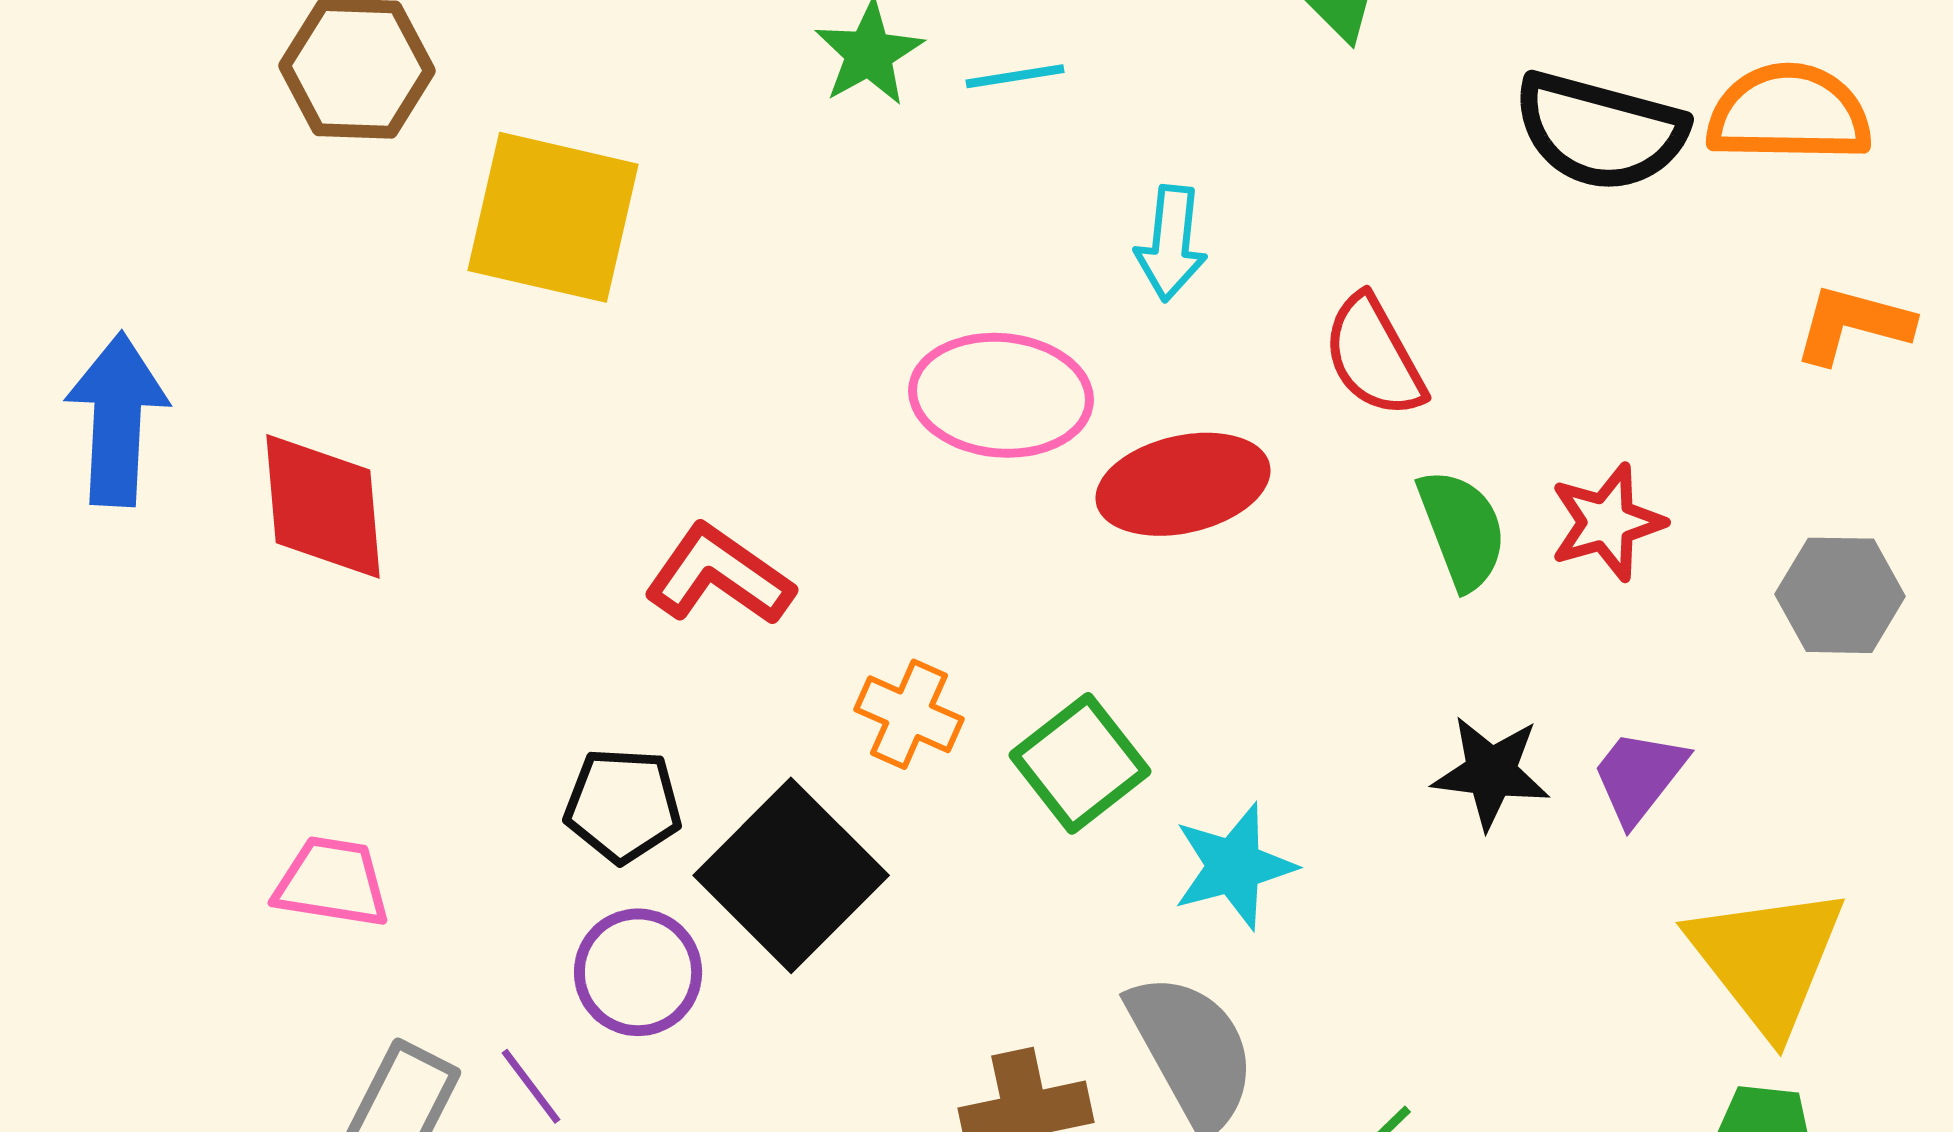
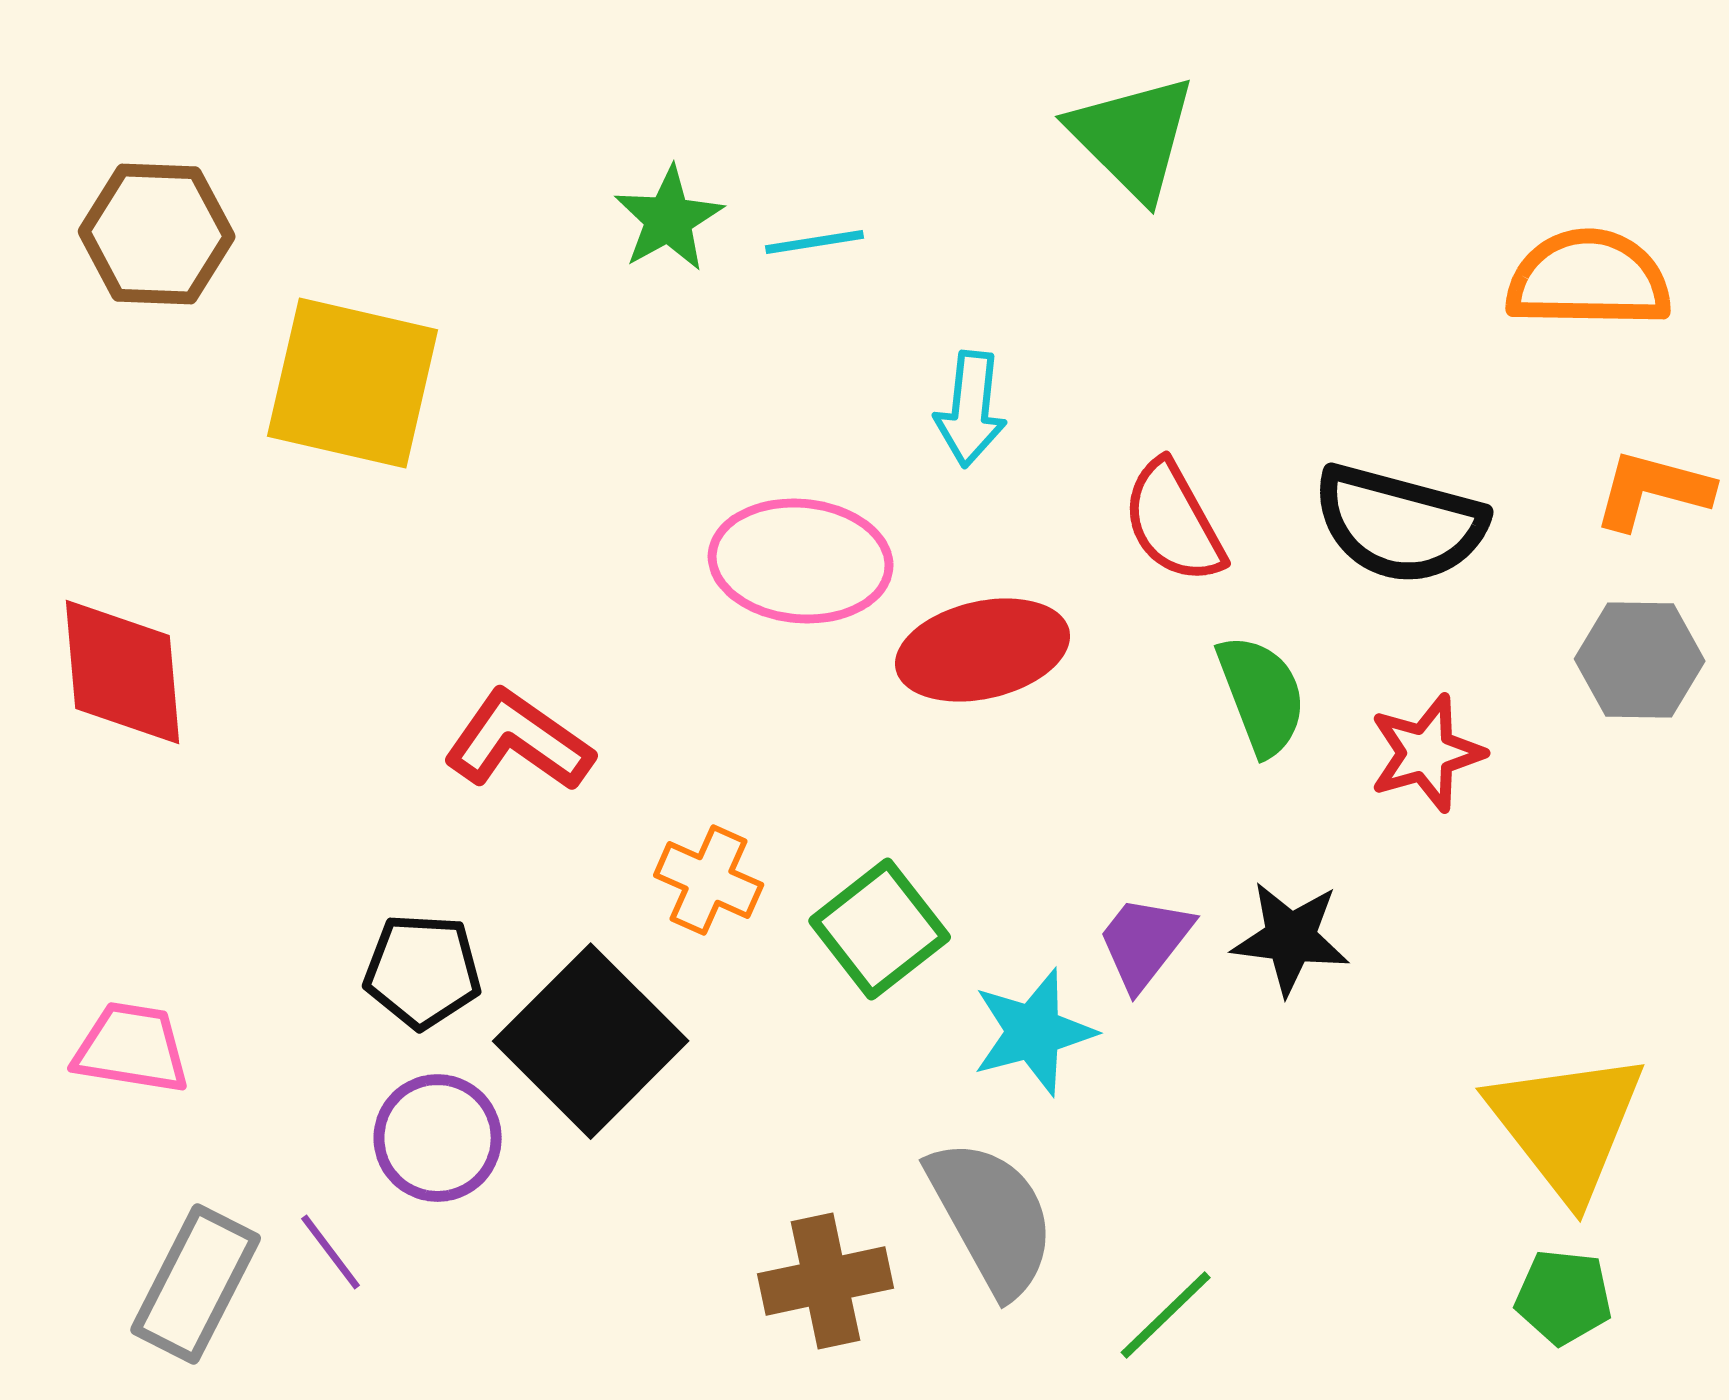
black semicircle: (1600, 131) -> (1400, 524), moved
red star: (1607, 522) -> (1427, 753), moved
gray hexagon: (1840, 595) -> (1640, 660), moved
purple trapezoid: (1639, 776) -> (1145, 942), moved

